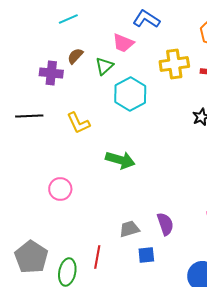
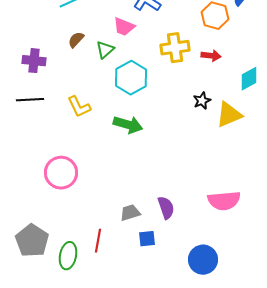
purple cross: (51, 73) -> (34, 61), moved
green arrow: (120, 160) -> (128, 125), moved
pink circle: (60, 189) -> (61, 173), size x1.4

